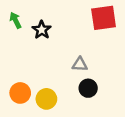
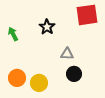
green arrow: (15, 20) -> (13, 34), moved
black star: (42, 30) -> (47, 27), moved

